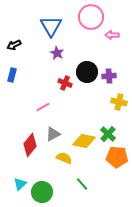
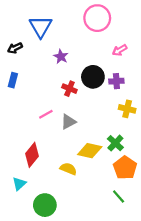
blue triangle: (51, 26) -> (41, 27), moved
pink arrow: (112, 35) -> (120, 50), moved, turned -32
gray triangle: (53, 134) -> (68, 122), moved
orange pentagon: (117, 157) -> (125, 168), turned 30
cyan triangle: (20, 184) -> (19, 184), moved
green line: (82, 184) -> (119, 197), moved

